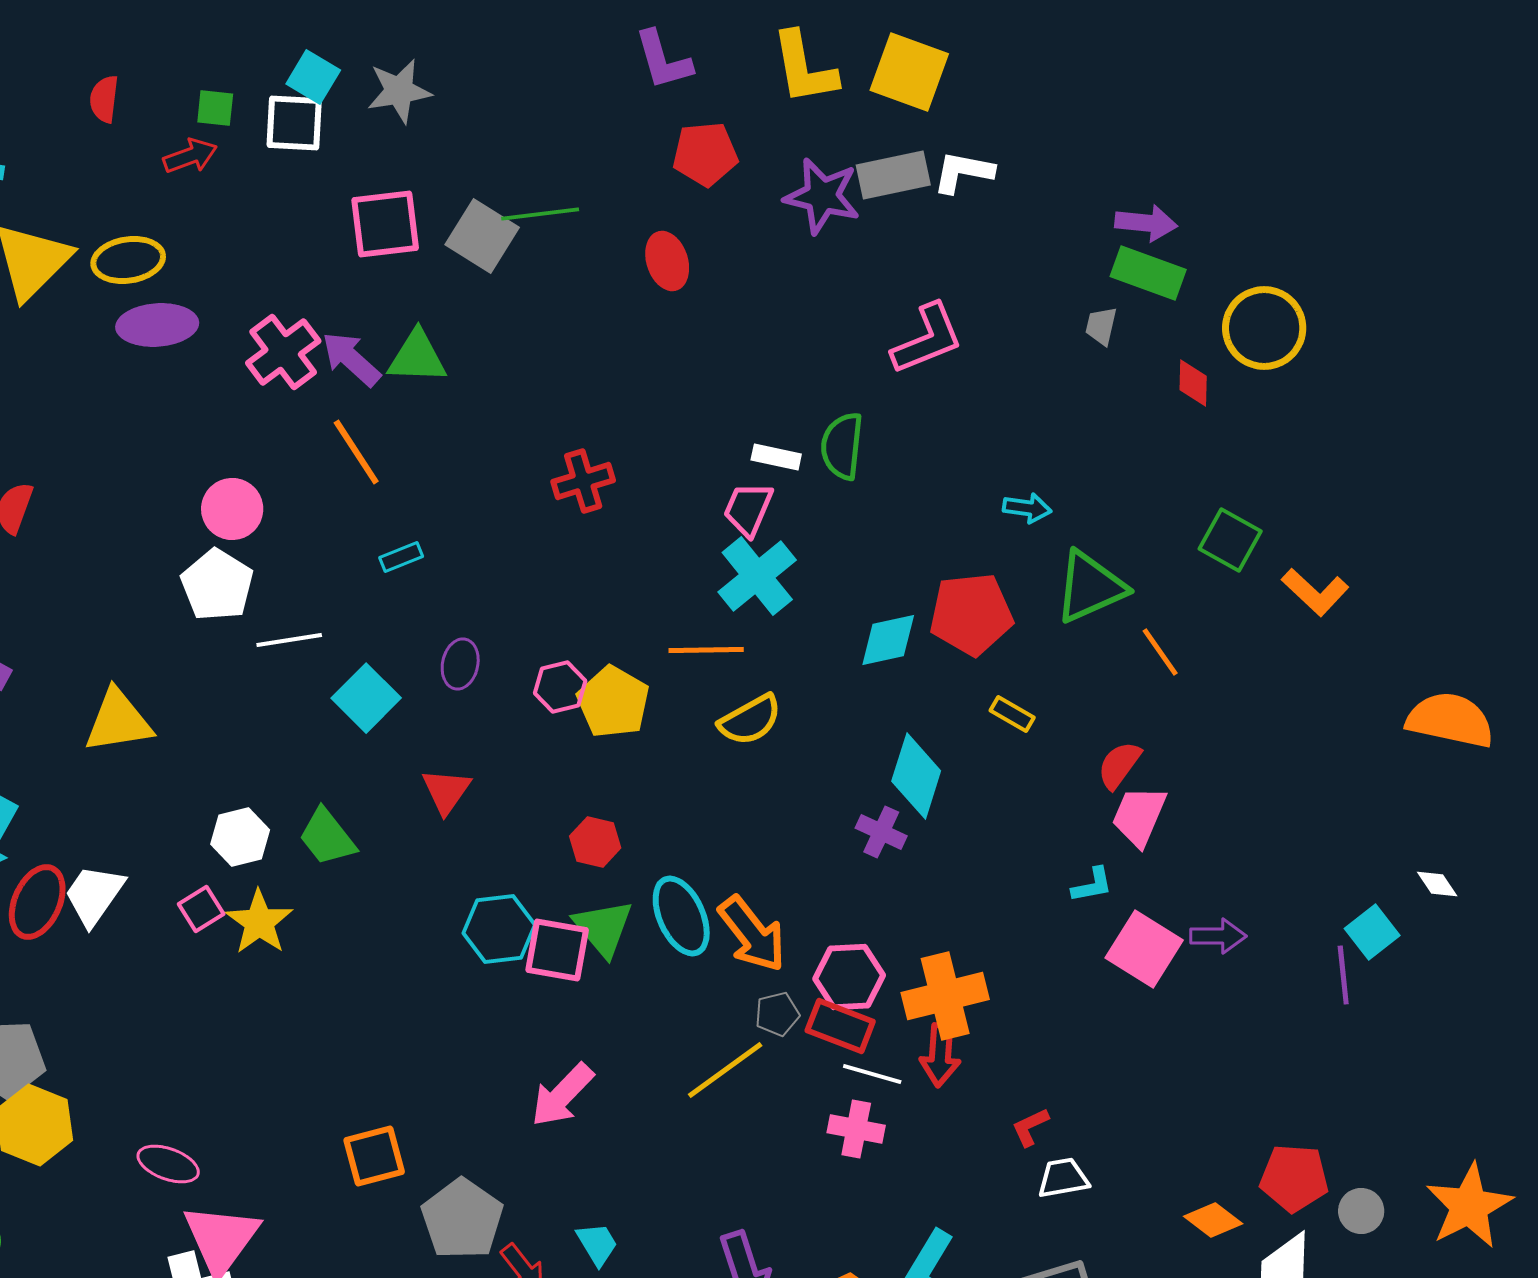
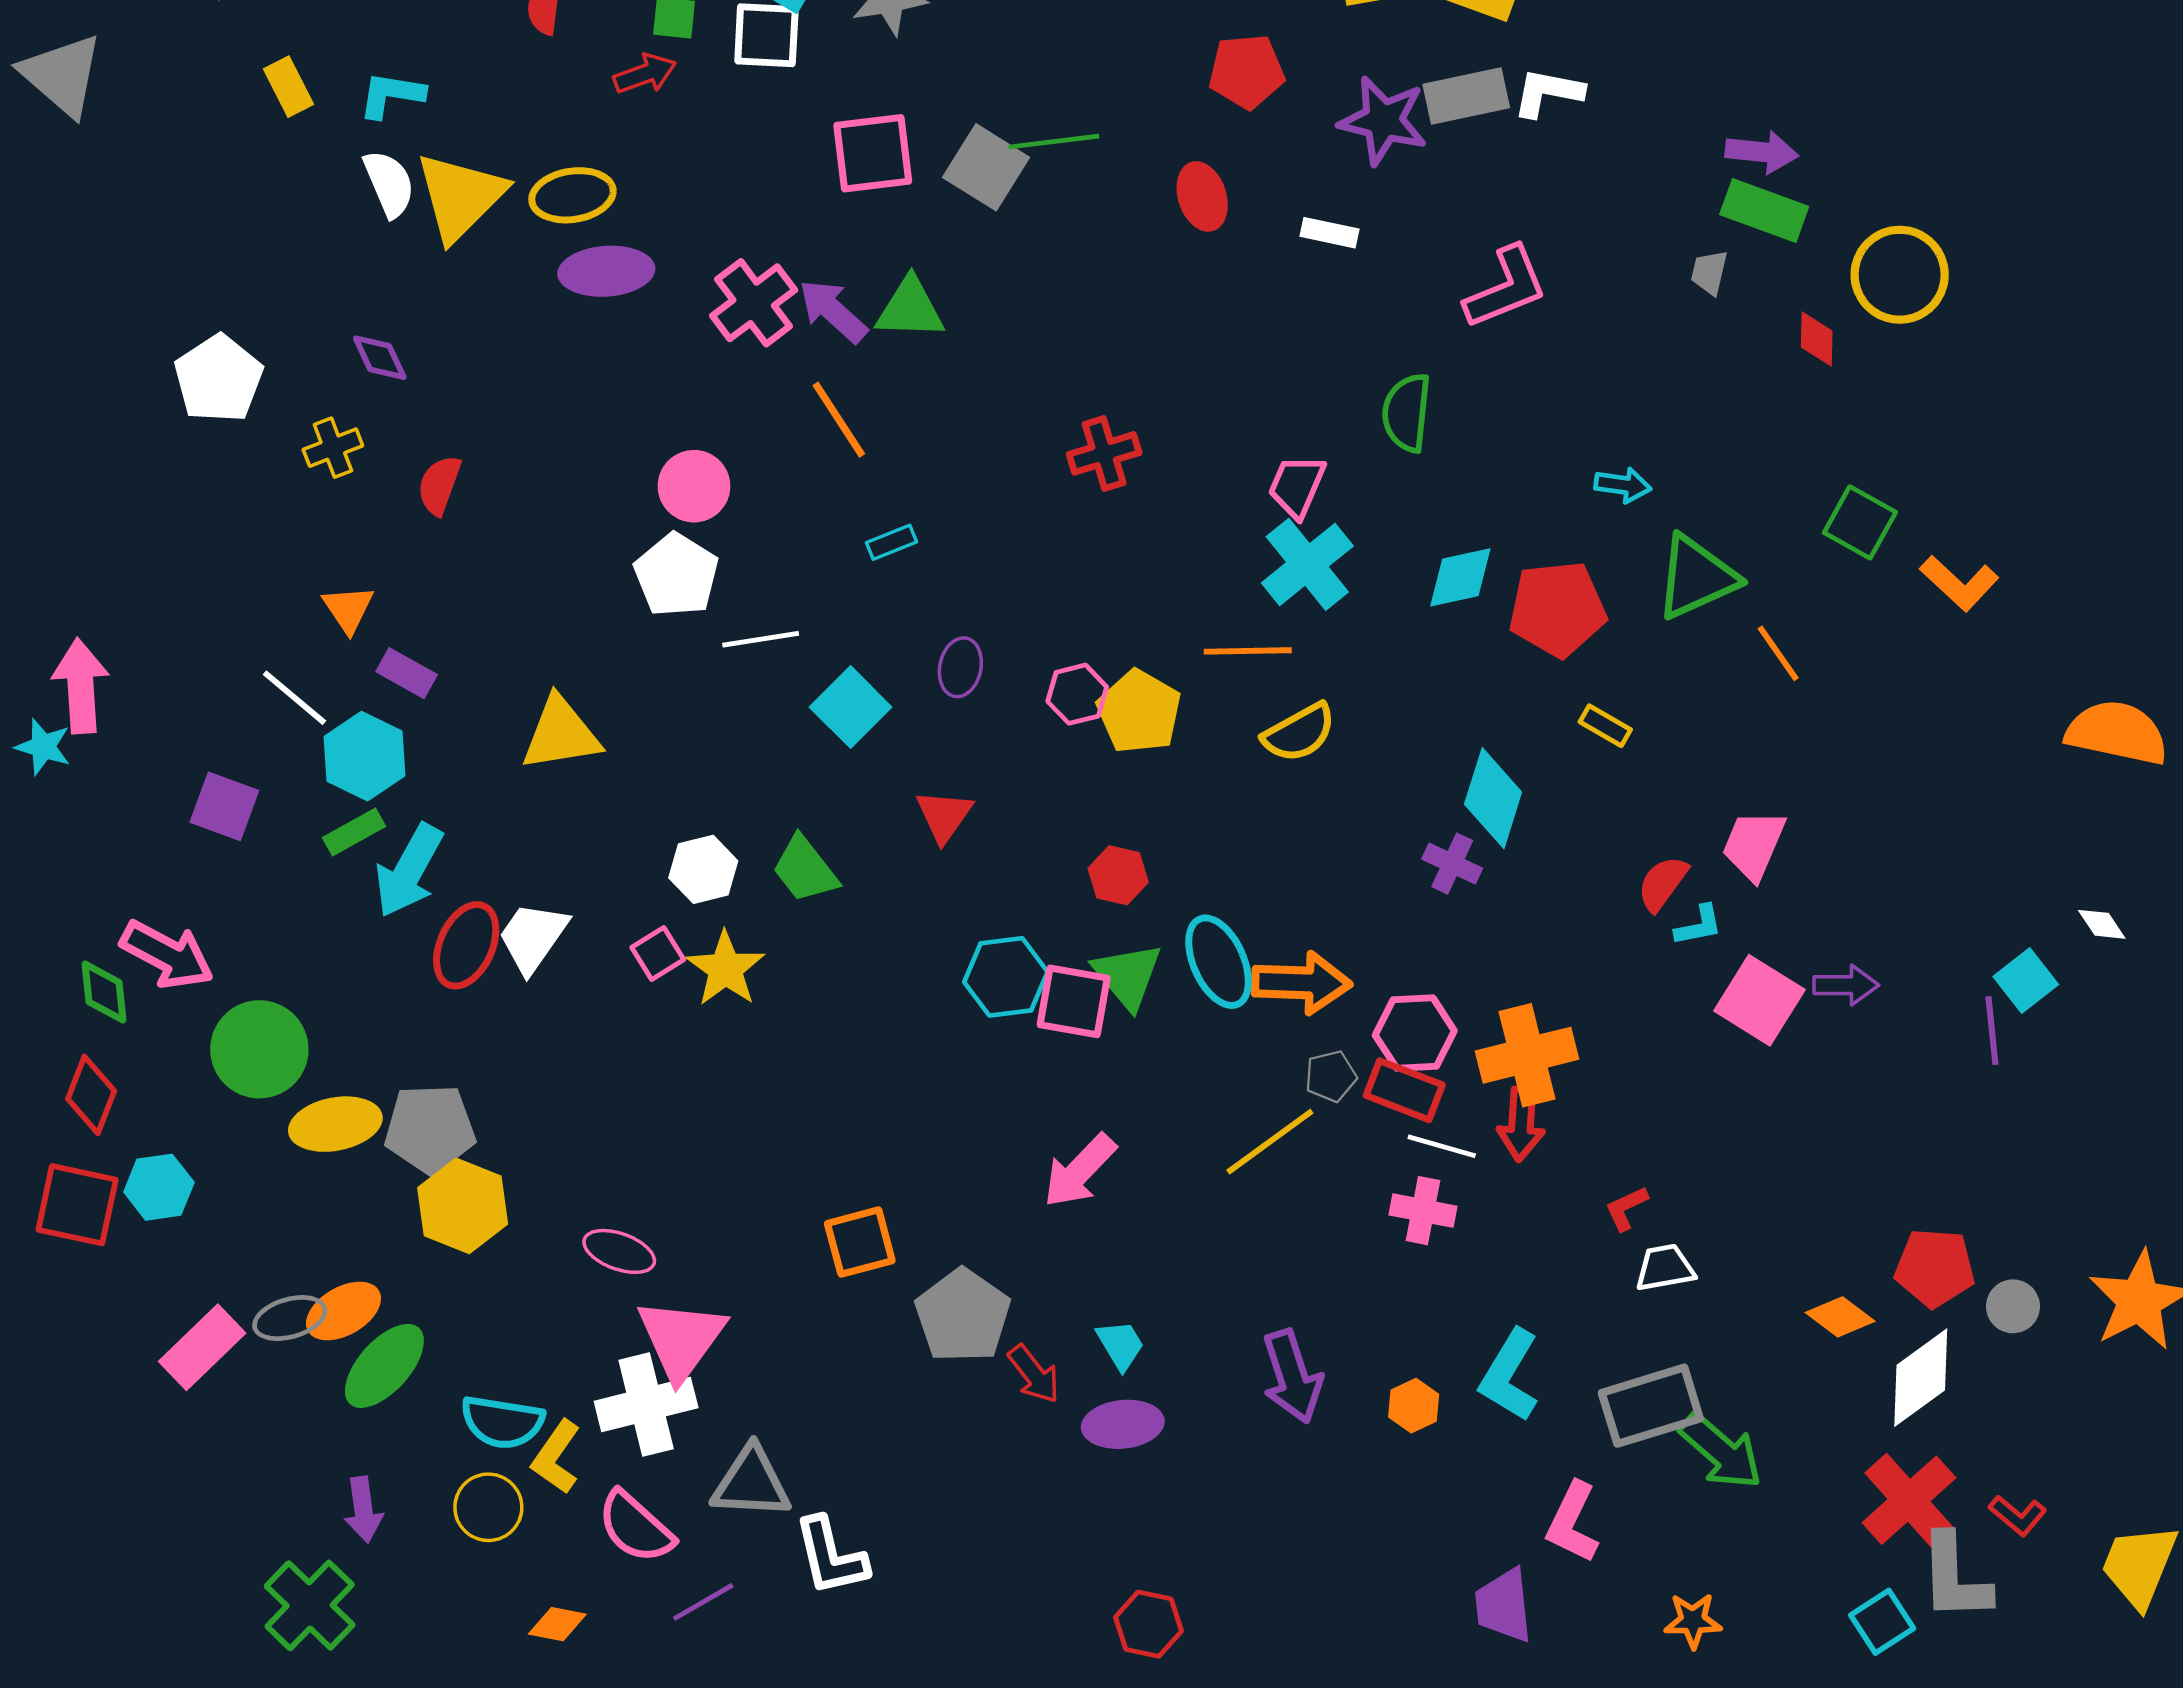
white rectangle: (776, 457) -> (1330, 233), moved
cyan diamond: (888, 640) -> (1460, 577), moved
red semicircle: (1119, 765) -> (1662, 883), moved
orange arrow: (752, 934) -> (1301, 983), turned -50

